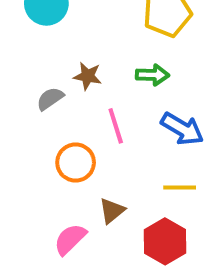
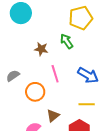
green arrow: (152, 75) -> (67, 41), moved, turned -126
gray semicircle: (50, 99) -> (13, 76), moved

